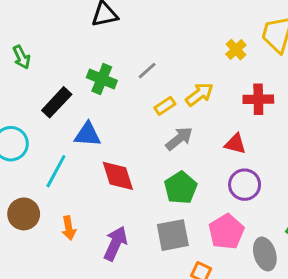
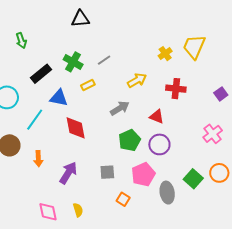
yellow rectangle: (165, 106) -> (88, 85), moved
green pentagon: (181, 188) -> (130, 140), moved
gray square: (173, 235) -> (107, 172), size x0.7

